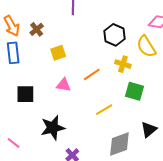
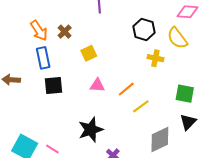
orange line: (92, 74) -> (126, 89), moved
green square: (134, 91) -> (185, 94), moved
black square: (25, 94) -> (53, 86), moved

